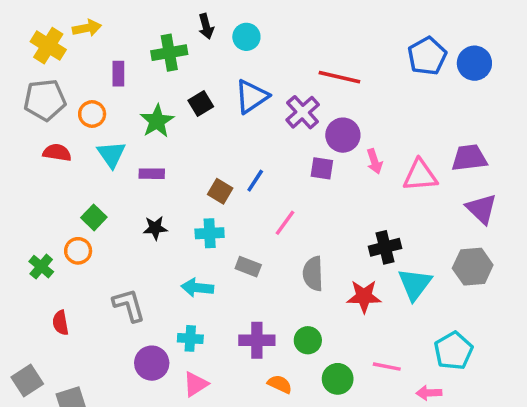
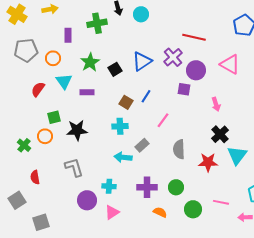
yellow cross: (48, 46) -> (17, 14), moved
blue triangle: (252, 96) -> (142, 61), moved
black square: (201, 103) -> (115, 69), moved
red semicircle: (57, 153) -> (38, 89), moved, turned -63
pink arrow: (374, 161) -> (216, 104), moved
pink triangle: (420, 175) -> (230, 64), moved, turned 35
green square: (94, 217) -> (54, 117), turned 32
black star: (155, 228) -> (77, 130), moved, size x1.5
black cross: (385, 247) -> (220, 134), turned -30
gray rectangle: (248, 267) -> (142, 145), turned -64
cyan arrow: (197, 288) -> (123, 157), moved
gray square: (27, 381) -> (17, 200), moved

